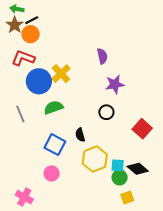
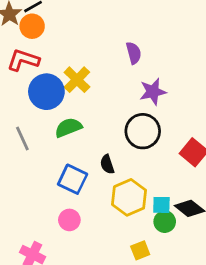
black circle: (106, 112) -> (143, 131), size x1.6
yellow square: (127, 198) -> (140, 250), moved

